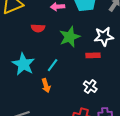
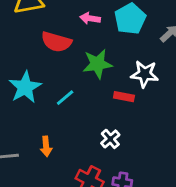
red semicircle: (38, 28) -> (56, 42), size x1.5
orange arrow: (46, 86) -> (46, 146), moved

